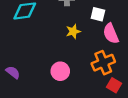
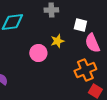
pink circle: (60, 71) -> (38, 53), moved

